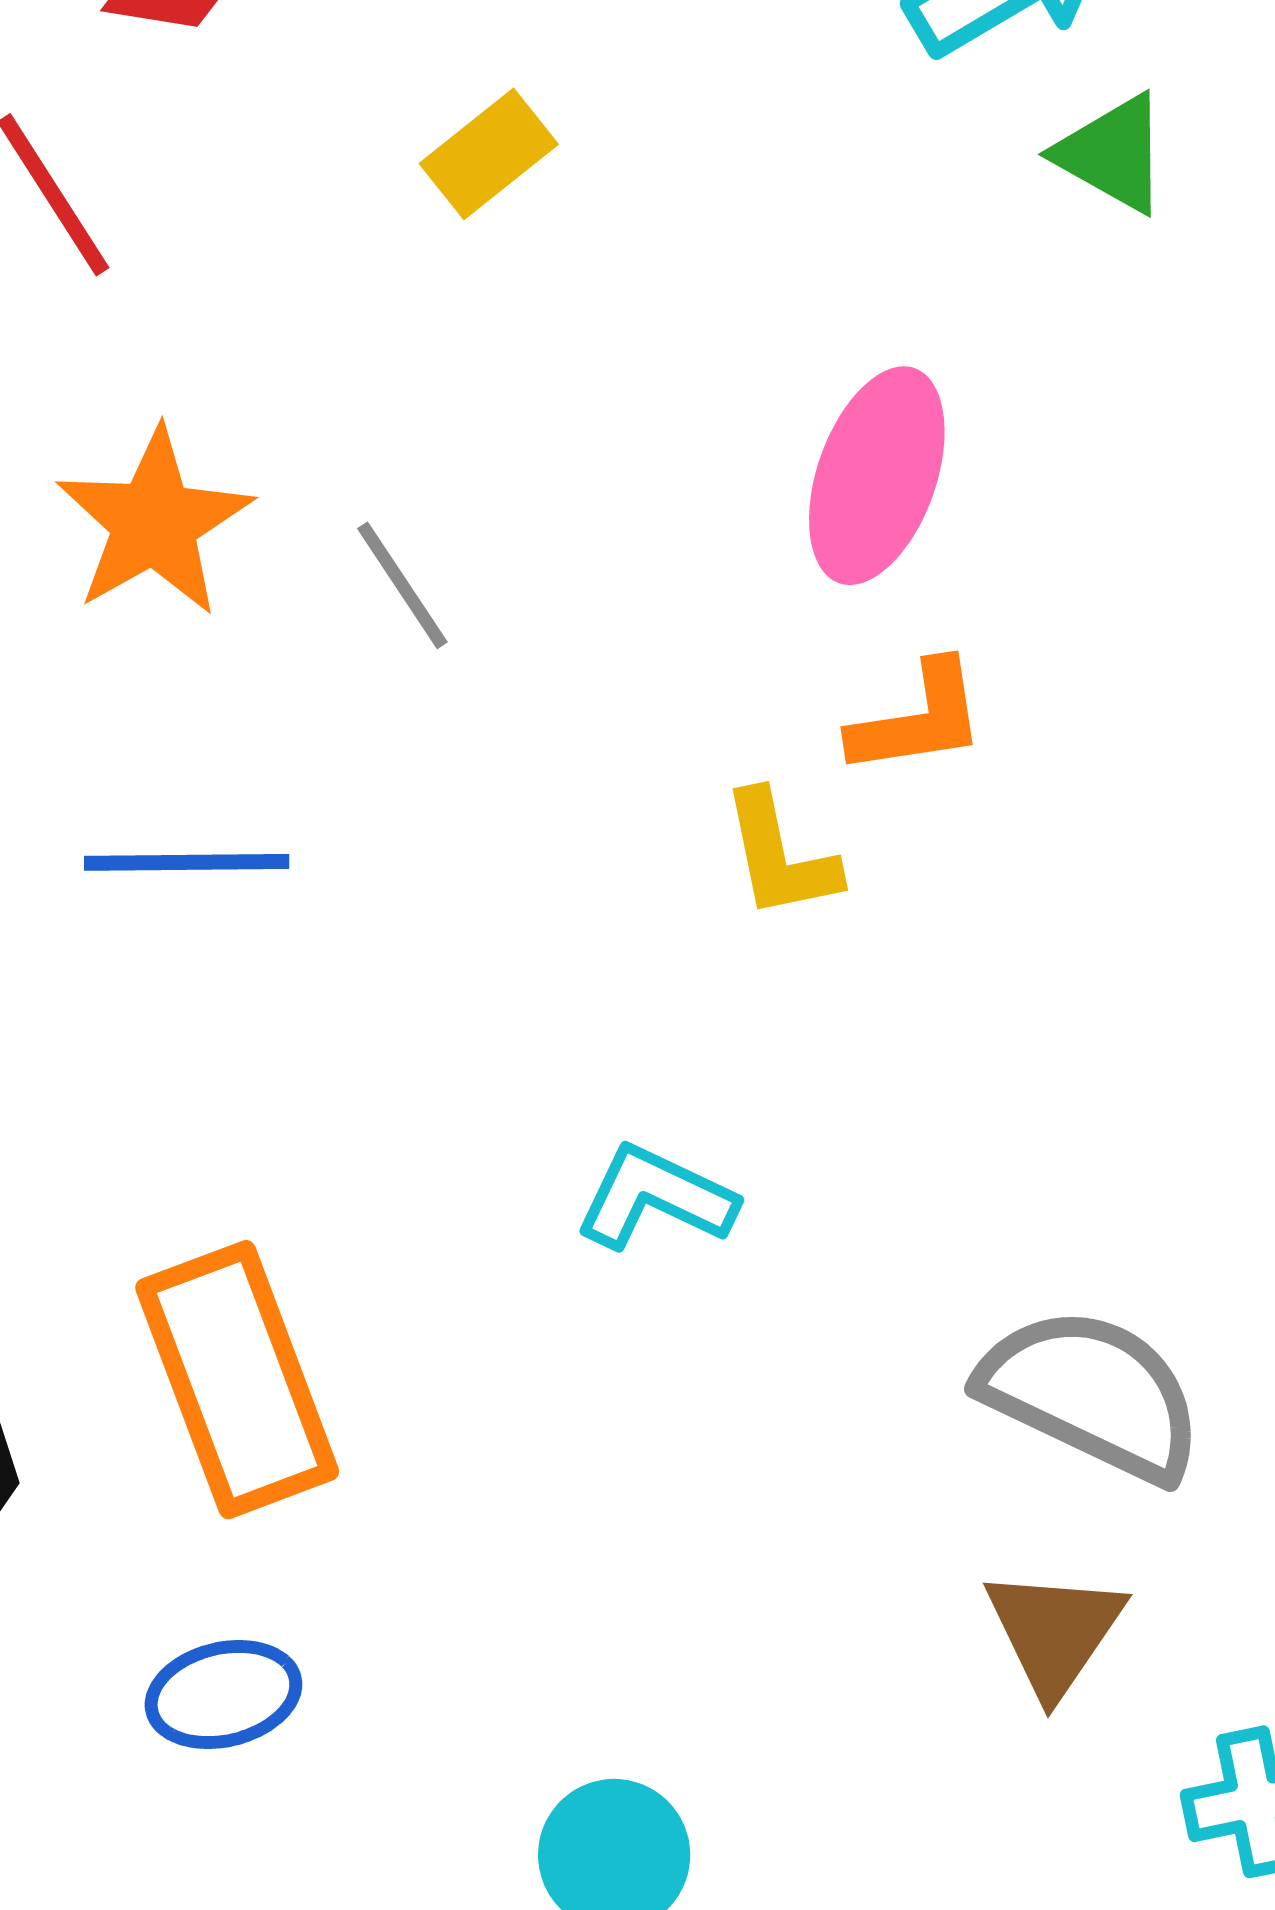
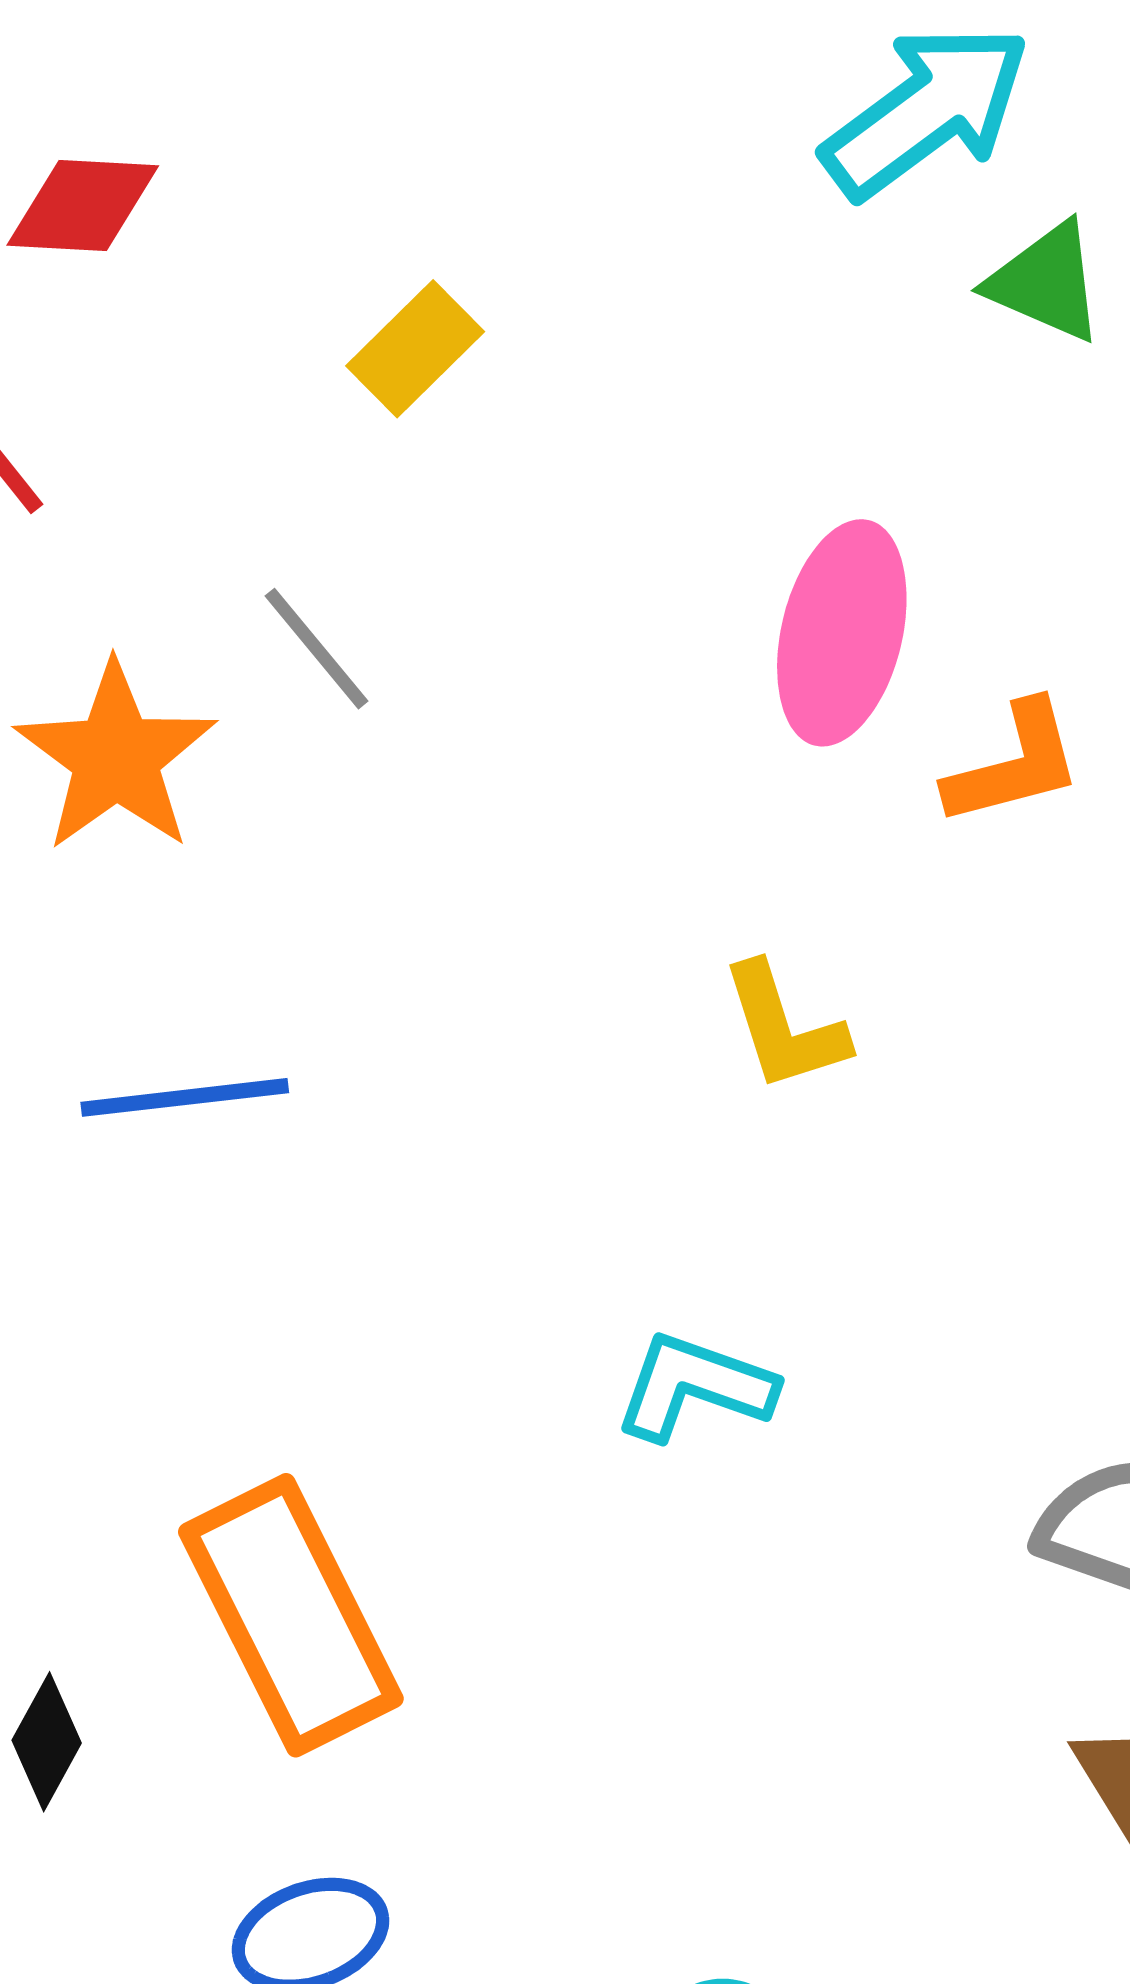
gray line: (402, 585) -> (316, 649), moved
orange L-shape: (918, 719) -> (1014, 764), moved

